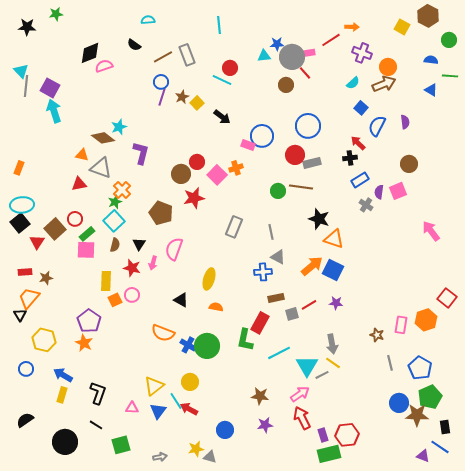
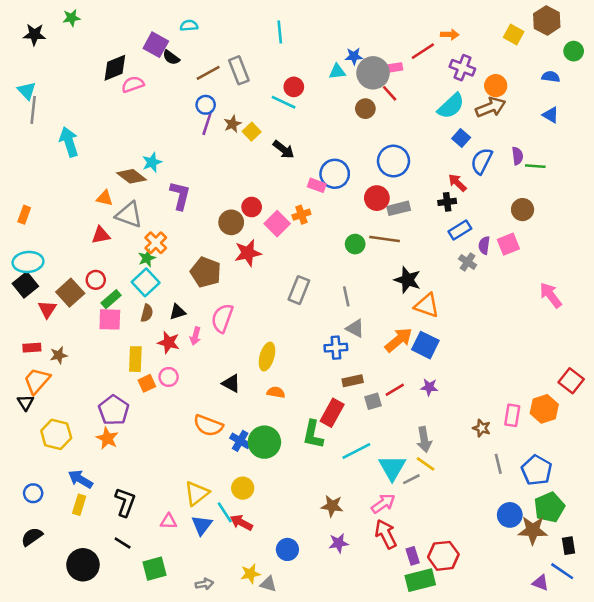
green line: (450, 76) -> (535, 166), moved
cyan semicircle: (353, 83) -> (451, 106), size x1.6
purple square: (50, 88) -> (156, 45), moved
black triangle: (139, 244) -> (178, 312), turned 40
blue circle: (26, 369) -> (33, 493), moved

